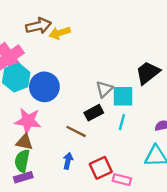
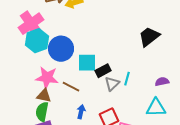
gray triangle: (104, 89) -> (112, 84), moved
cyan square: (123, 96) -> (87, 63), moved
brown line: (76, 131) -> (71, 87), moved

